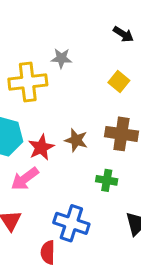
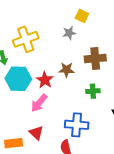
gray star: (61, 58) -> (69, 33), moved
yellow square: (119, 81) -> (82, 16), moved

